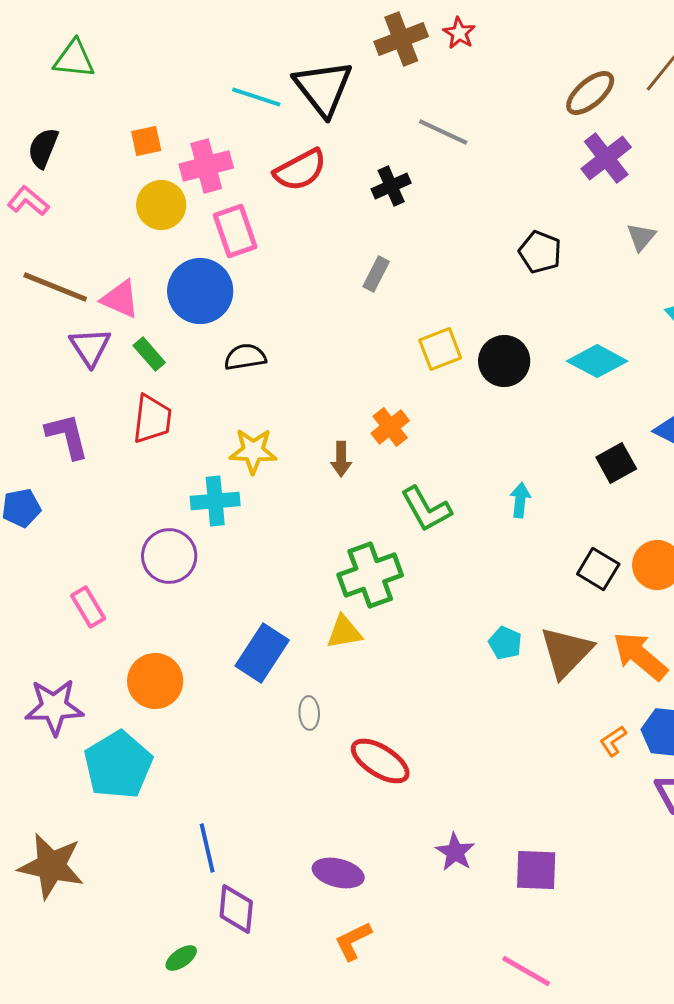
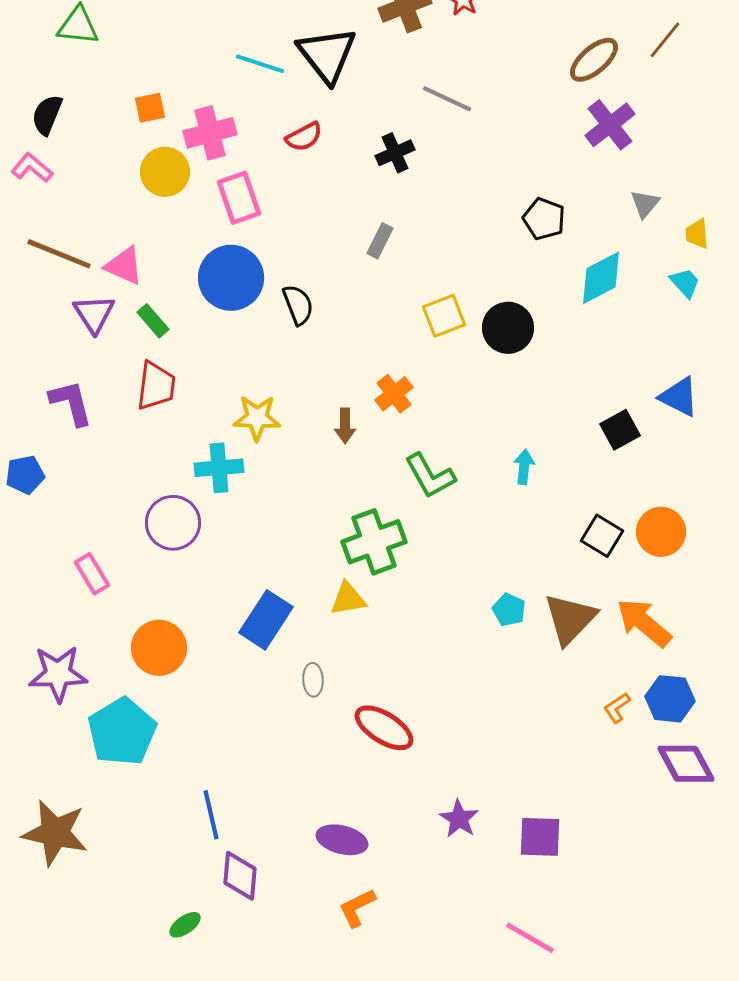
red semicircle: (300, 170) -> (304, 137), size x0.7
blue circle: (200, 291) -> (231, 278), moved
black semicircle: (245, 357) -> (298, 305), moved, turned 78
cyan diamond: (597, 361) -> (601, 278), moved, turned -56

